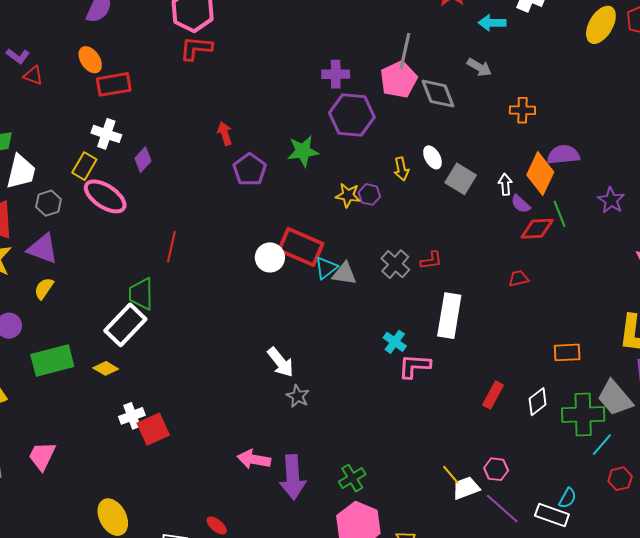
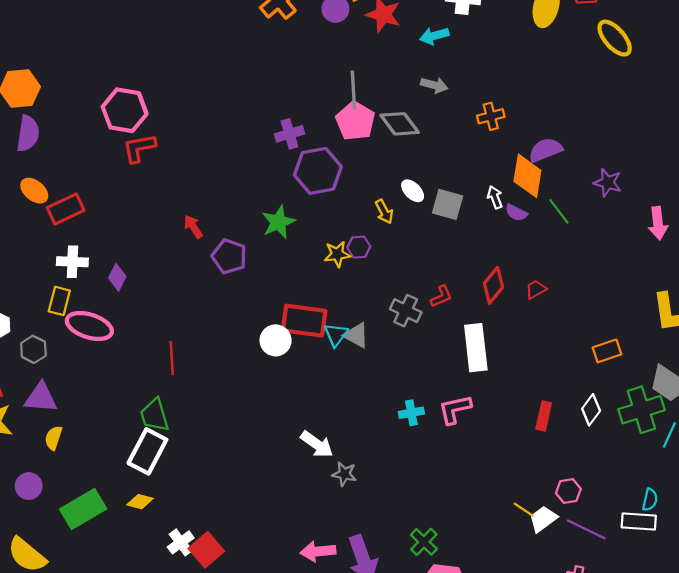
red diamond: (537, 229) -> (493, 285), moved, turned -32
gray triangle: (344, 274) -> (356, 335), turned 36
cyan cross: (395, 342) -> (411, 413), moved, turned -30

